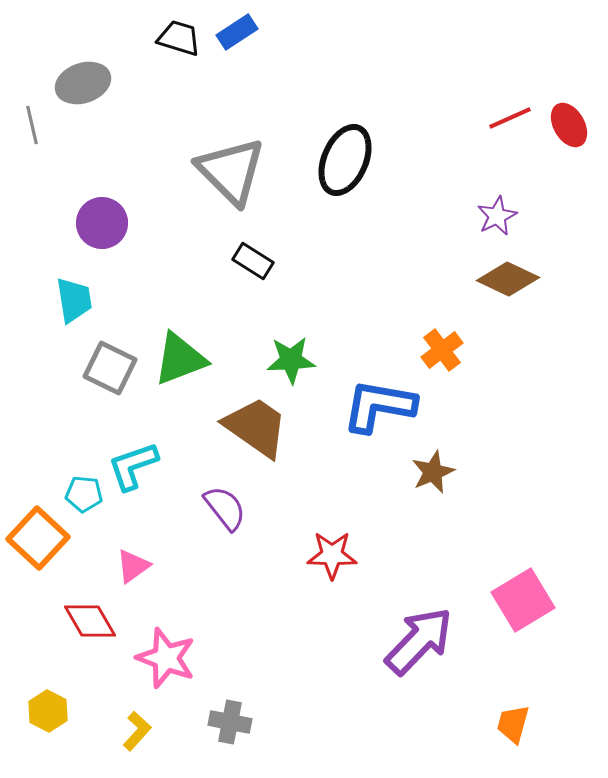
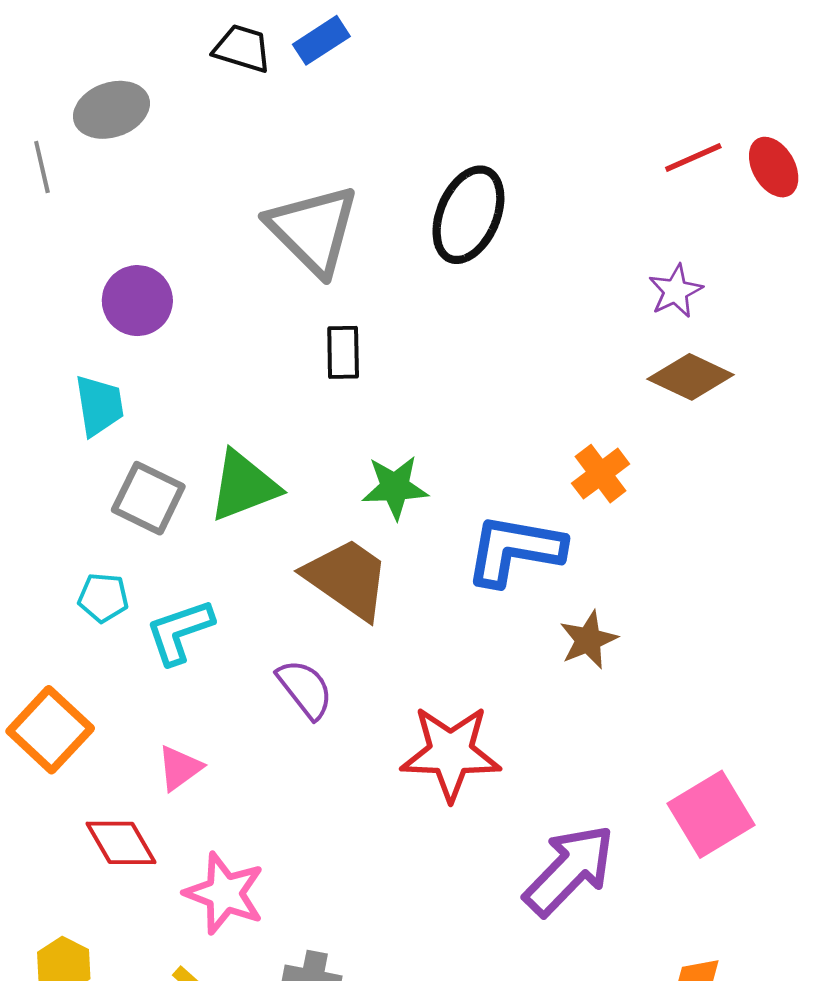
black rectangle: (253, 261) -> (343, 352), turned 57
cyan pentagon: (84, 494) -> (103, 598), moved
red star: (332, 555) -> (451, 753), size x1.5

